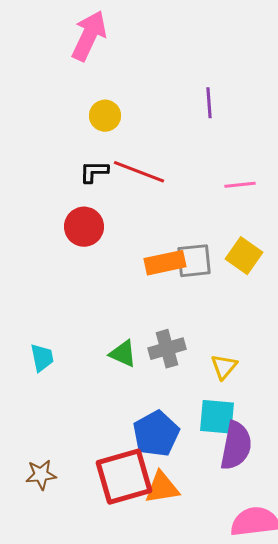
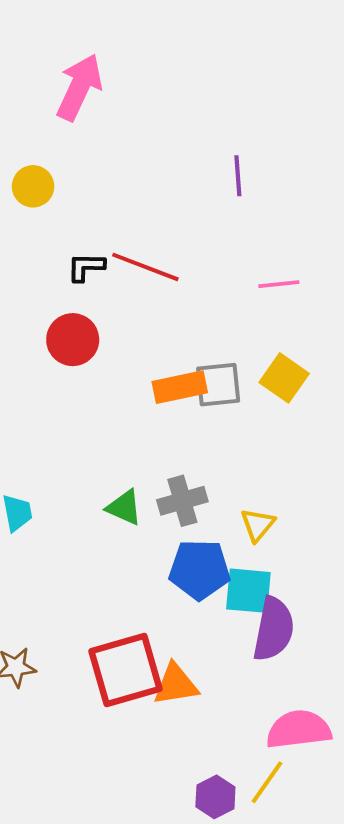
yellow circle: (105, 116) -> (33, 186), moved
blue pentagon: (156, 434) -> (200, 570), moved, turned 30

